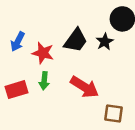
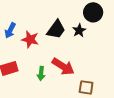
green arrow: (44, 81) -> (41, 73), moved

